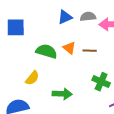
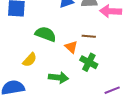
orange triangle: (69, 48) -> (71, 47), moved
green cross: (101, 82) -> (89, 62), moved

